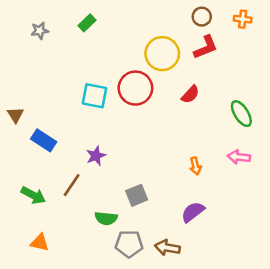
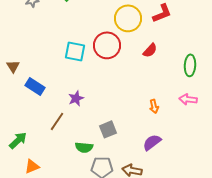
green ellipse: (241, 114) -> (190, 65), turned 35
green arrow: (33, 195) -> (18, 140), moved, turned -72
orange triangle: (40, 242) -> (32, 166), turned -35

